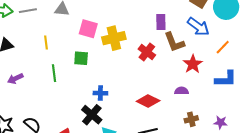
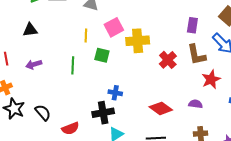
purple rectangle: (161, 22) -> (192, 25), moved
pink square: (88, 29) -> (114, 27), turned 36
yellow line: (46, 43) -> (86, 36), moved
black cross: (92, 115) -> (103, 113), turned 30

